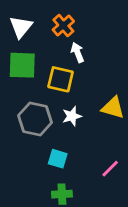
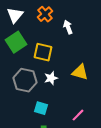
white arrow: (78, 52) -> (68, 27), moved
green square: (22, 65) -> (16, 42), turned -35

